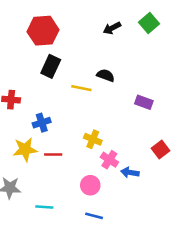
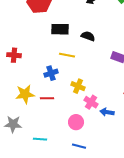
black rectangle: (51, 66) -> (60, 29), moved, turned 66
yellow line: (81, 88) -> (67, 55), moved
blue cross: (42, 123) -> (51, 73), moved

